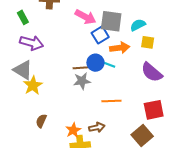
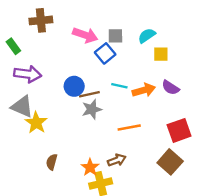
gray square: (111, 21) -> (115, 36), size x0.6
orange arrow: (120, 48) -> (144, 90), moved
blue circle: (95, 63) -> (74, 86), moved
purple semicircle: (152, 72) -> (171, 88), size x0.7

